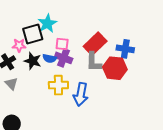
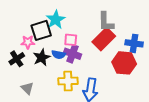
black star: (33, 61) -> (42, 57), turned 30
gray L-shape: (94, 62) -> (106, 22), moved
gray triangle: (11, 84) -> (27, 88), moved

